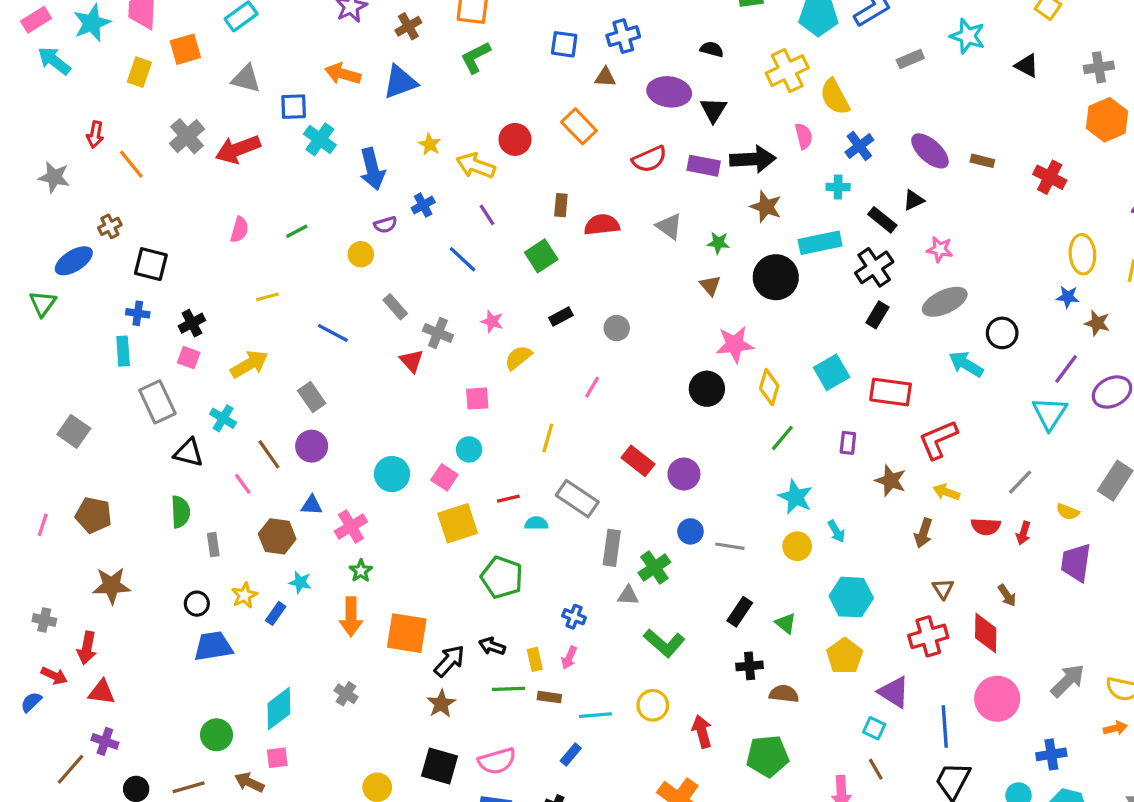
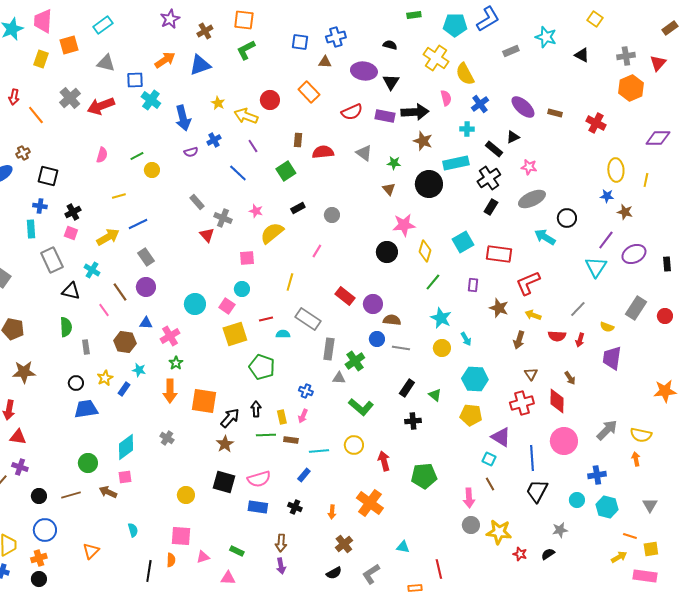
yellow cross: (787, 71) -> (436, 58), turned -30
orange arrow: (343, 74) -> (165, 60), turned 130
yellow circle: (361, 254) -> (152, 170), moved
blue line: (333, 333) -> (138, 224), moved, turned -54
yellow semicircle: (518, 358) -> (272, 233), size x1.4
black arrow: (492, 646) -> (256, 409), turned 70
yellow pentagon: (845, 656) -> (471, 415), turned -30
brown semicircle: (784, 694) -> (392, 320), moved
orange arrow: (1115, 728) -> (636, 459), turned -88

